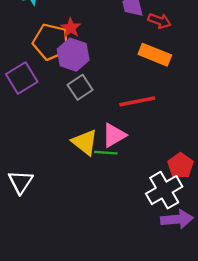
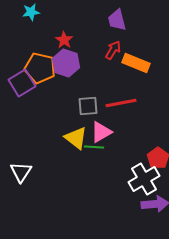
red arrow: (159, 21) -> (113, 50), moved, turned -78
orange pentagon: (51, 42) -> (40, 68), moved
gray square: (80, 87) -> (88, 106), moved, turned 30

